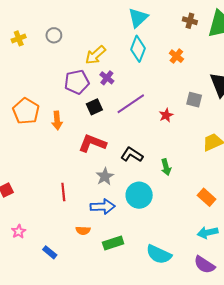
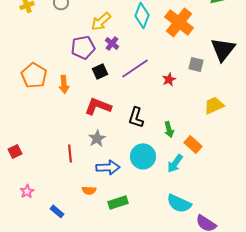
orange cross: (176, 56) -> (179, 22), size x2.0
black L-shape: (132, 155) -> (136, 117), turned -105
gray star: (105, 176) -> (97, 138), moved
orange rectangle: (207, 197) -> (193, 144), moved
cyan arrow: (208, 233) -> (175, 163), moved, turned -42
cyan semicircle: (159, 254) -> (179, 203), moved

